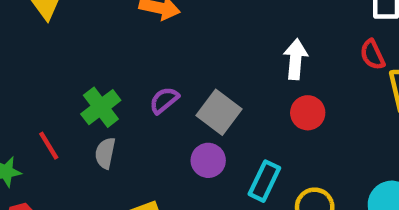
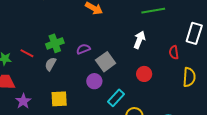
red semicircle: (372, 55) -> (174, 52), moved
white arrow: (296, 59) -> (139, 40), moved
red line: (49, 146) -> (27, 53), turned -48

